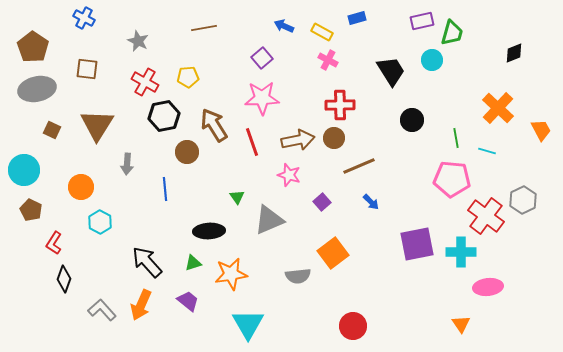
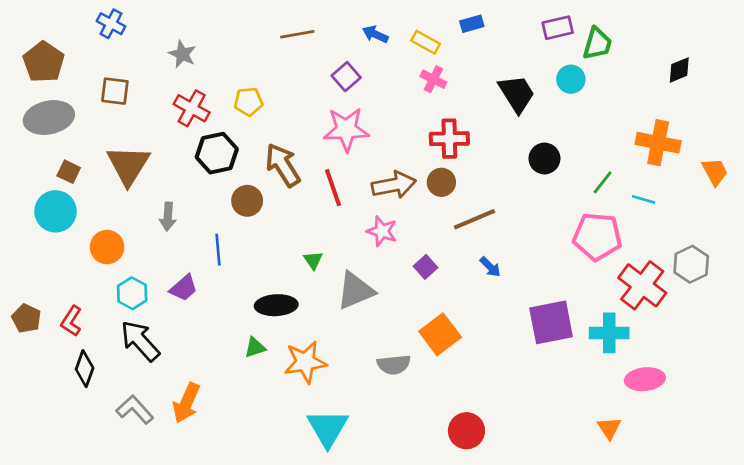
brown line: (204, 28) -> (297, 34), moved
orange cross: (498, 108) -> (658, 143), turned -32
green line: (456, 138) -> (603, 182), turned 48
cyan circle: (24, 170) -> (56, 211), moved
brown pentagon: (31, 210) -> (26, 318), moved
black arrow: (147, 262) -> (140, 341), moved
purple trapezoid: (188, 301) -> (184, 288), moved, turned 100

